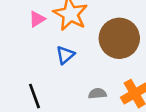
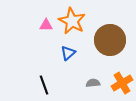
pink triangle: (37, 19) -> (46, 25), turned 32

